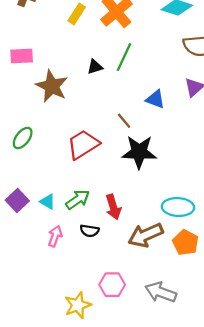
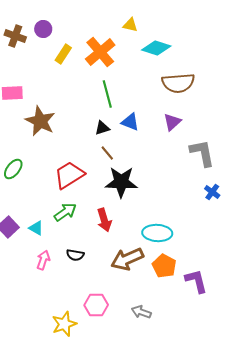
green line: (124, 57) -> (107, 94), turned -40
black triangle: (95, 67) -> (102, 128), moved
blue triangle: (155, 99) -> (130, 122), moved
green arrow: (78, 199) -> (65, 212), moved
red arrow: (113, 207) -> (104, 220), moved
gray arrow: (161, 292) -> (141, 312), size x0.7

